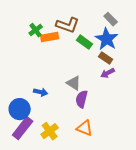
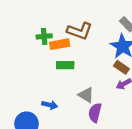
green cross: (36, 30) -> (44, 36), turned 32
green rectangle: (85, 42) -> (65, 65), moved, turned -35

